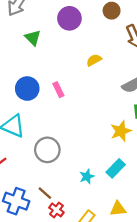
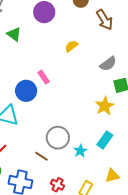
blue circle: (27, 89) -> (26, 91), moved
gray circle: (47, 150) -> (58, 138), moved
brown line: (45, 193) -> (41, 156), moved

